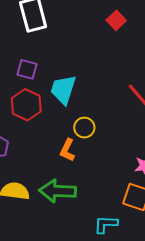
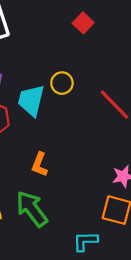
yellow circle: (84, 128) -> (62, 83), moved
green arrow: (58, 191) -> (32, 209), turned 54

